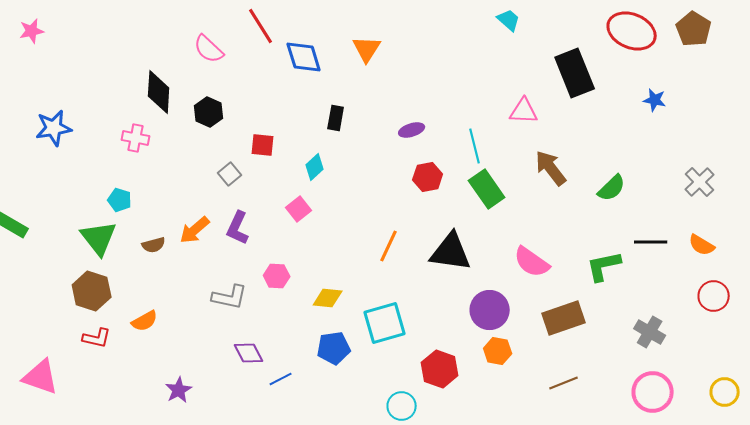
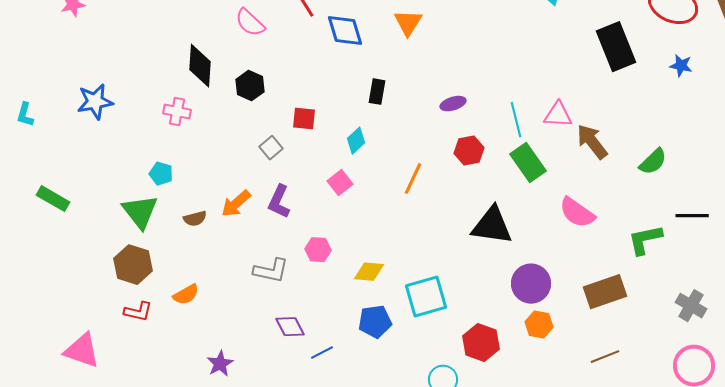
blue star: (655, 100) -> (681, 66), moved
pink triangle: (524, 111) -> (558, 115), moved
orange line: (389, 246) -> (413, 179), moved
pink semicircle: (532, 262) -> (577, 213), moved

